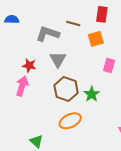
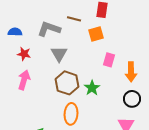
blue semicircle: (12, 19) -> (15, 32), moved
red star: (29, 66) -> (24, 54), moved
orange ellipse: (70, 121) -> (71, 114), turned -60

